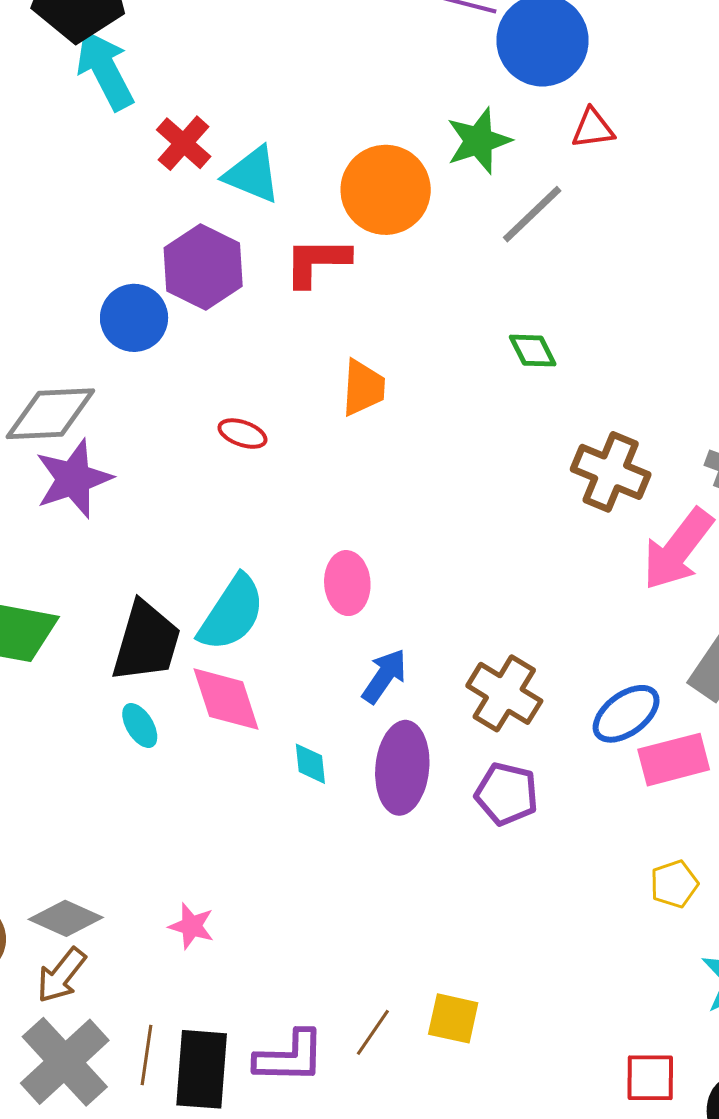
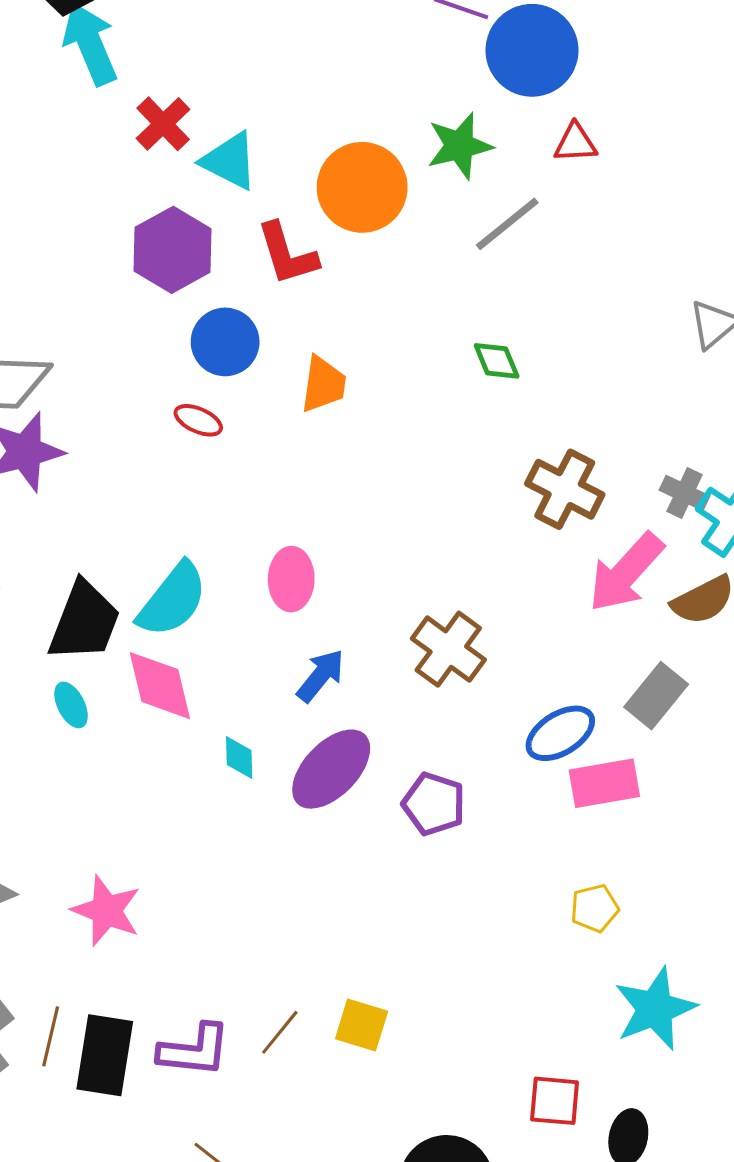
red L-shape: (317, 262) -> (287, 254), turned -112
blue circle: (134, 318) -> (225, 342), moved
brown cross: (504, 693) -> (448, 649), moved
purple ellipse: (402, 768) -> (331, 769), turned 34
pink star: (192, 926) -> (106, 911), size x1.5

